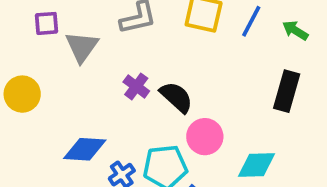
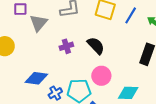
purple cross: (136, 86) -> (66, 46), turned 32
black semicircle: (176, 97) -> (96, 46), moved

